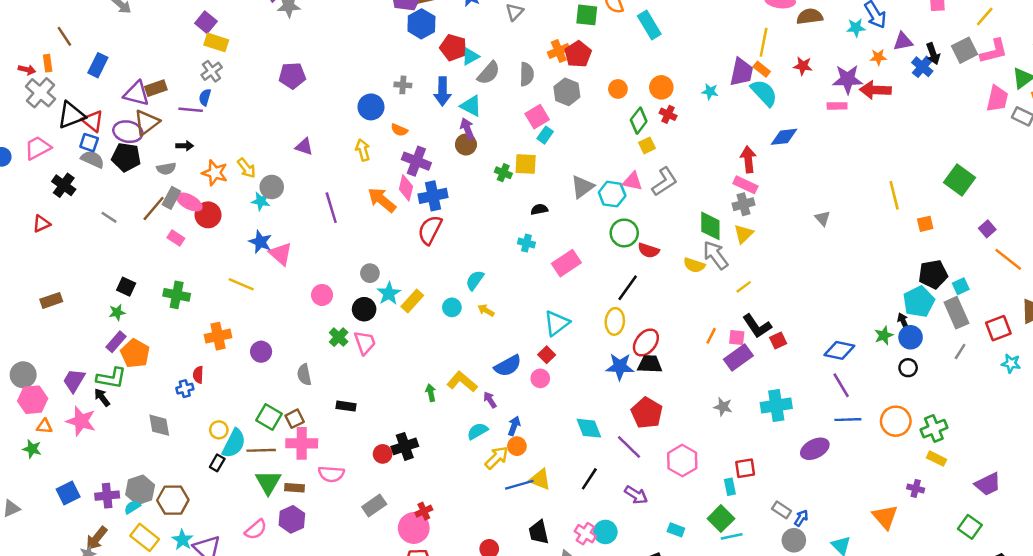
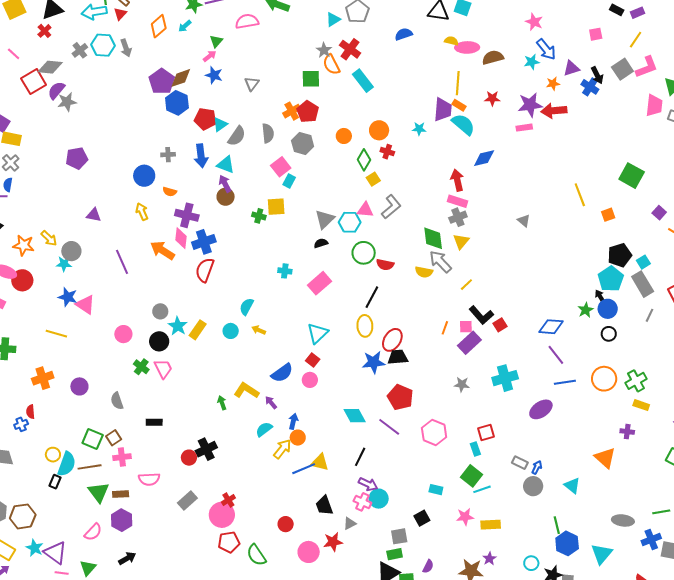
black semicircle: (539, 209) -> (321, 243), moved
pink cross: (302, 443) -> (122, 457), size x0.7
purple arrow: (636, 495) -> (368, 484), moved

